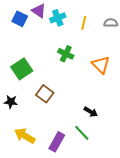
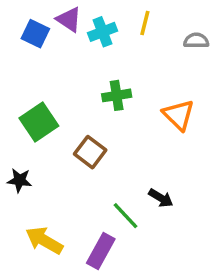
yellow line: (84, 23) -> (145, 23), moved
green cross: (66, 54) -> (117, 95), turned -35
brown square: (45, 94) -> (90, 152), moved
green line: (82, 133) -> (126, 216), moved

